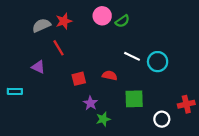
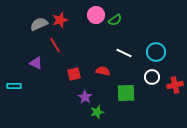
cyan circle: (158, 62) -> (156, 52), moved
red cross: (186, 104) -> (175, 85), moved
white circle: (162, 119) -> (152, 77), moved

